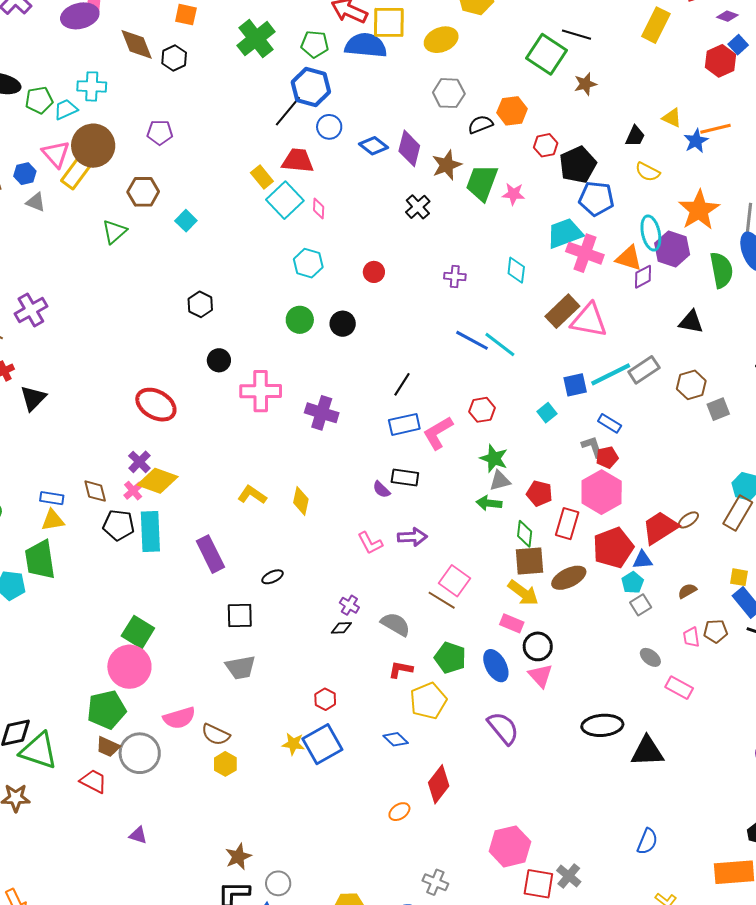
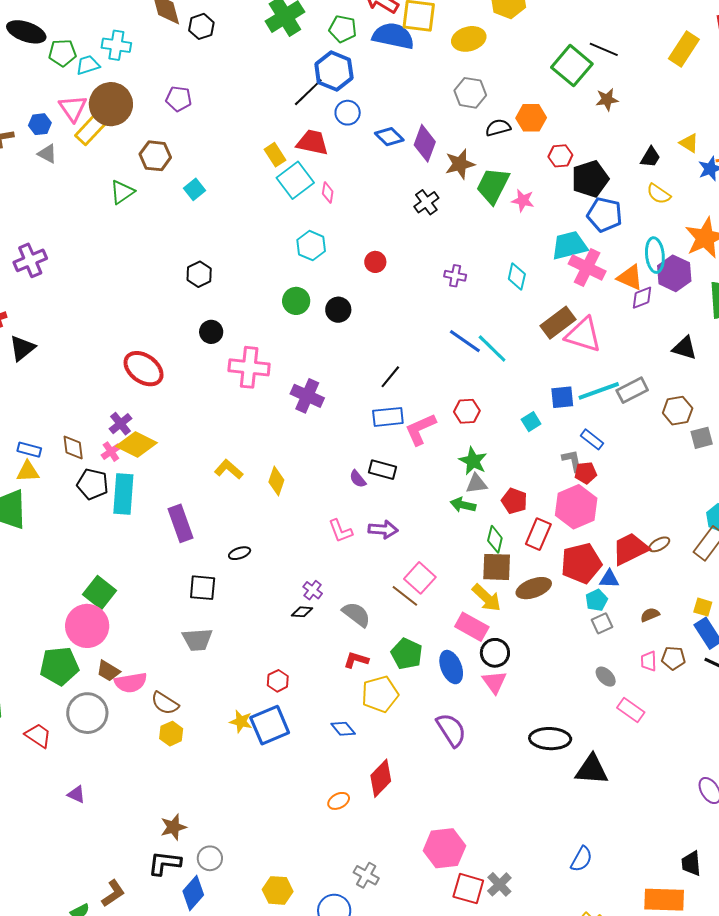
pink rectangle: (512, 623) -> (472, 627), size x1.4
brown trapezoid: (108, 747) -> (108, 671), moved

